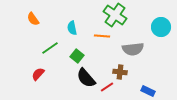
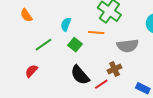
cyan semicircle: (72, 28) -> (66, 24), turned 32
green square: (77, 56) -> (75, 45), moved
brown cross: (120, 72) -> (114, 69), turned -32

